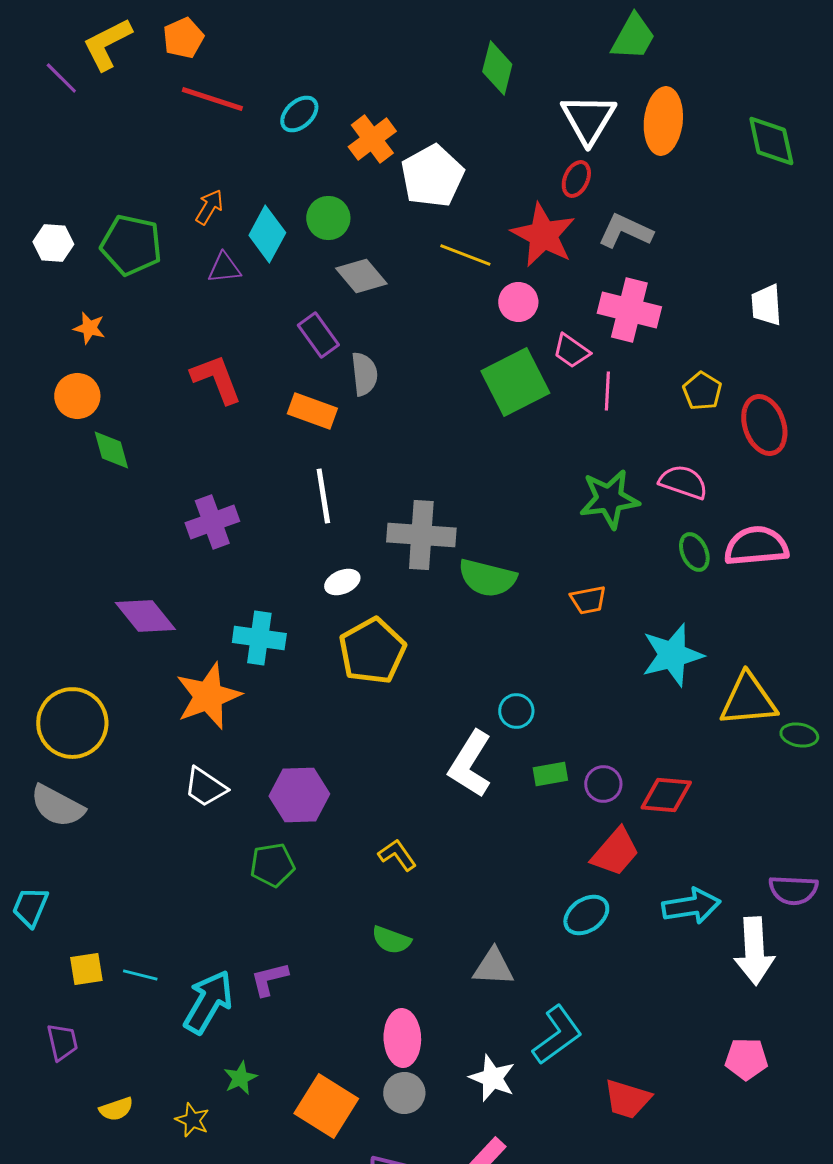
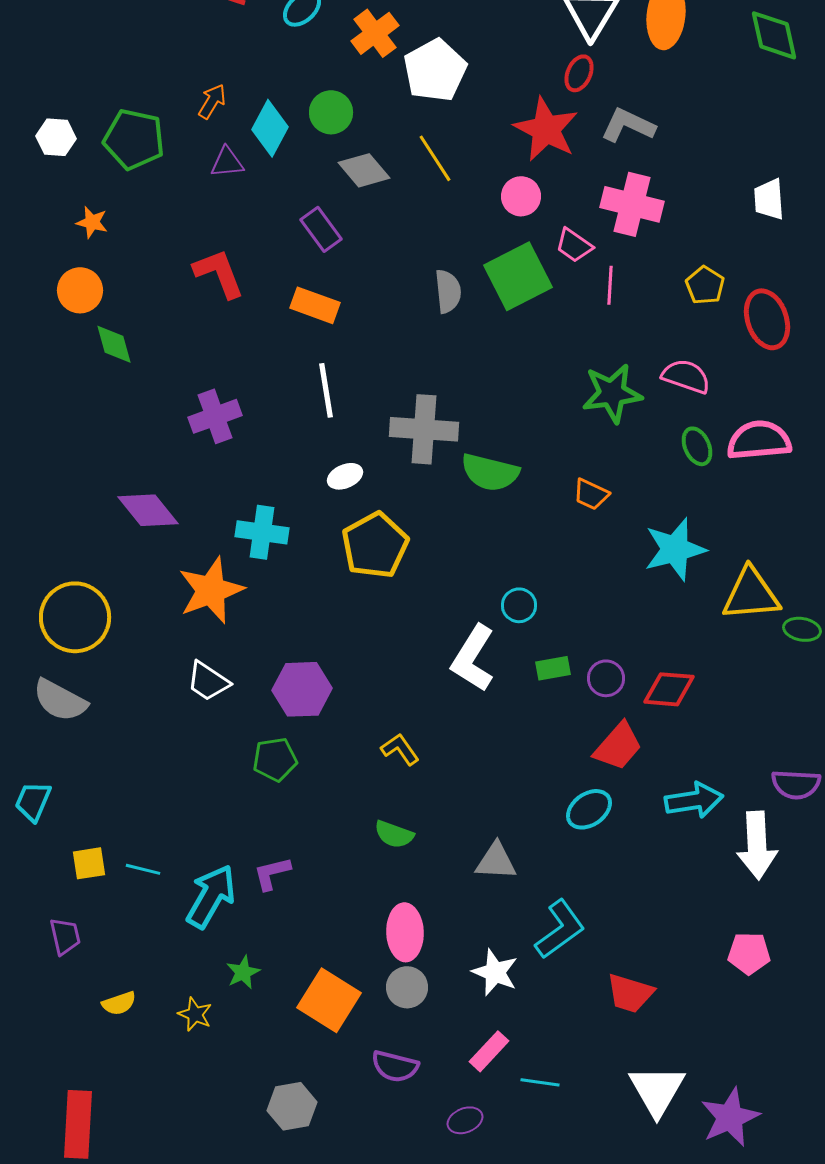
yellow line: (465, 255) -> (435, 158), moved, turned 36
gray semicircle: (364, 374) -> (448, 291), moved
orange trapezoid: (588, 600) -> (591, 494), turned 36

